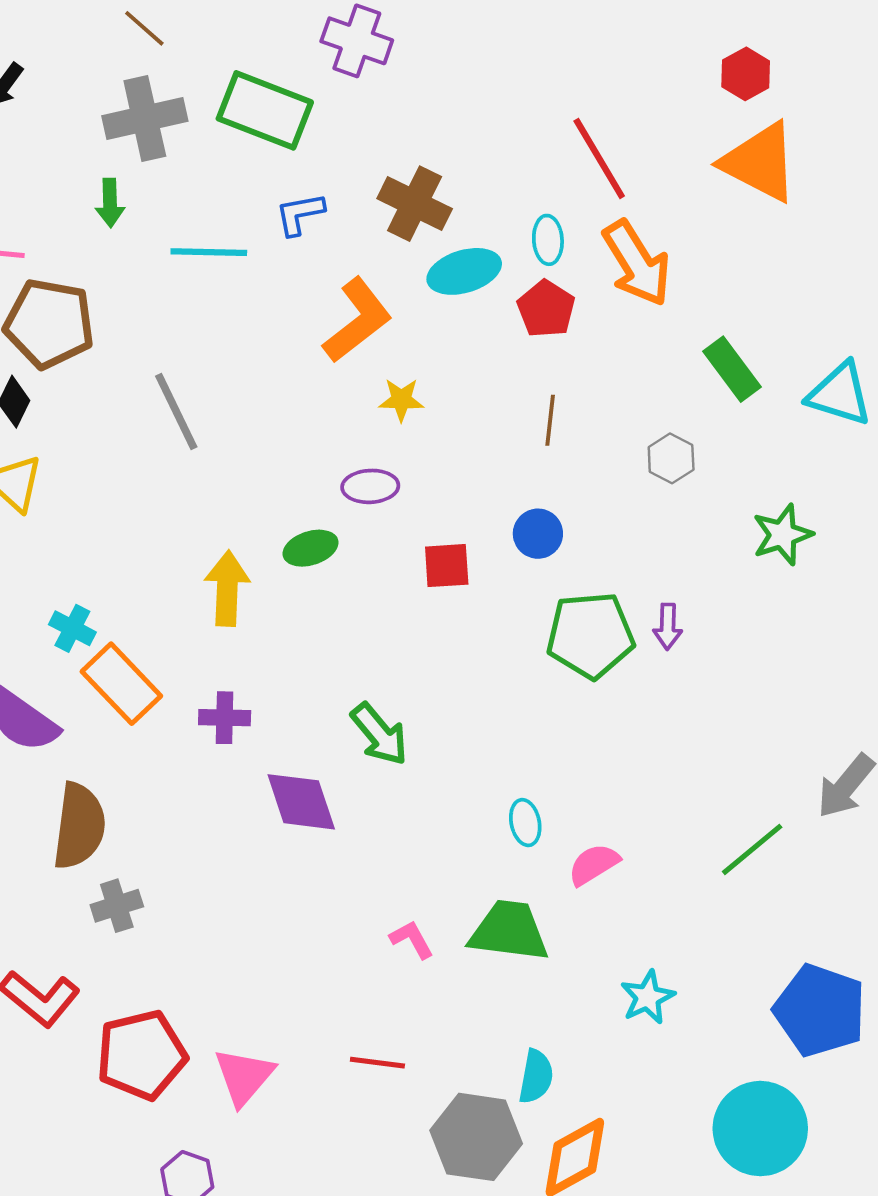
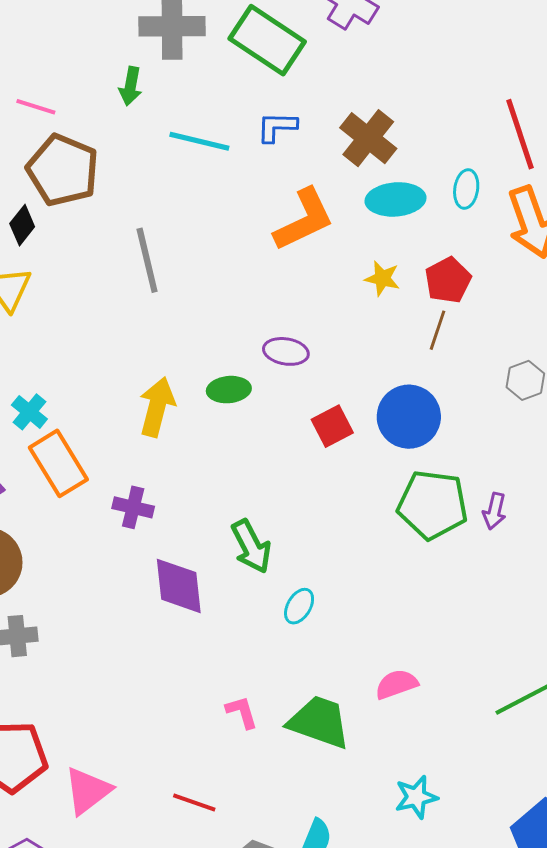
red pentagon: (546, 309) -> (448, 280), moved
yellow star: (401, 400) -> (382, 278), moved
blue circle: (538, 534) -> (409, 417), size x1.6
red square: (447, 566) -> (332, 426), turned -36
cyan ellipse: (525, 823) -> (299, 606), moved, turned 30

